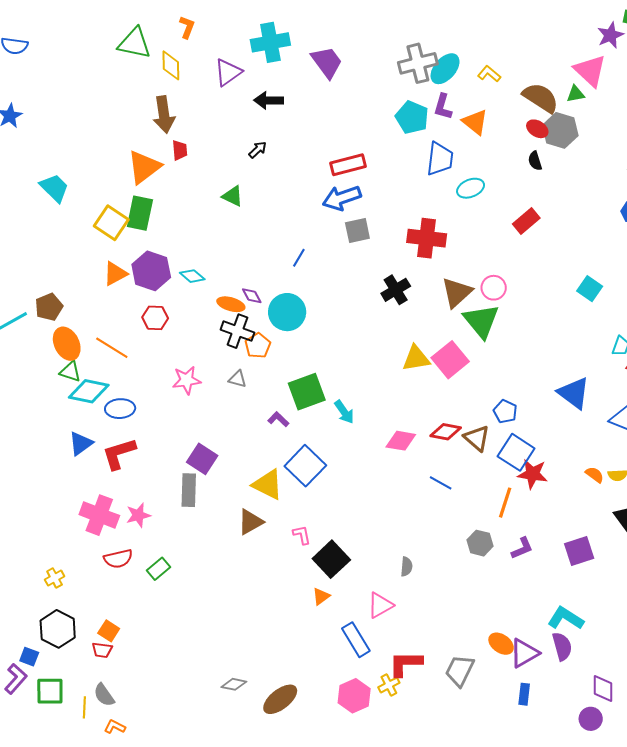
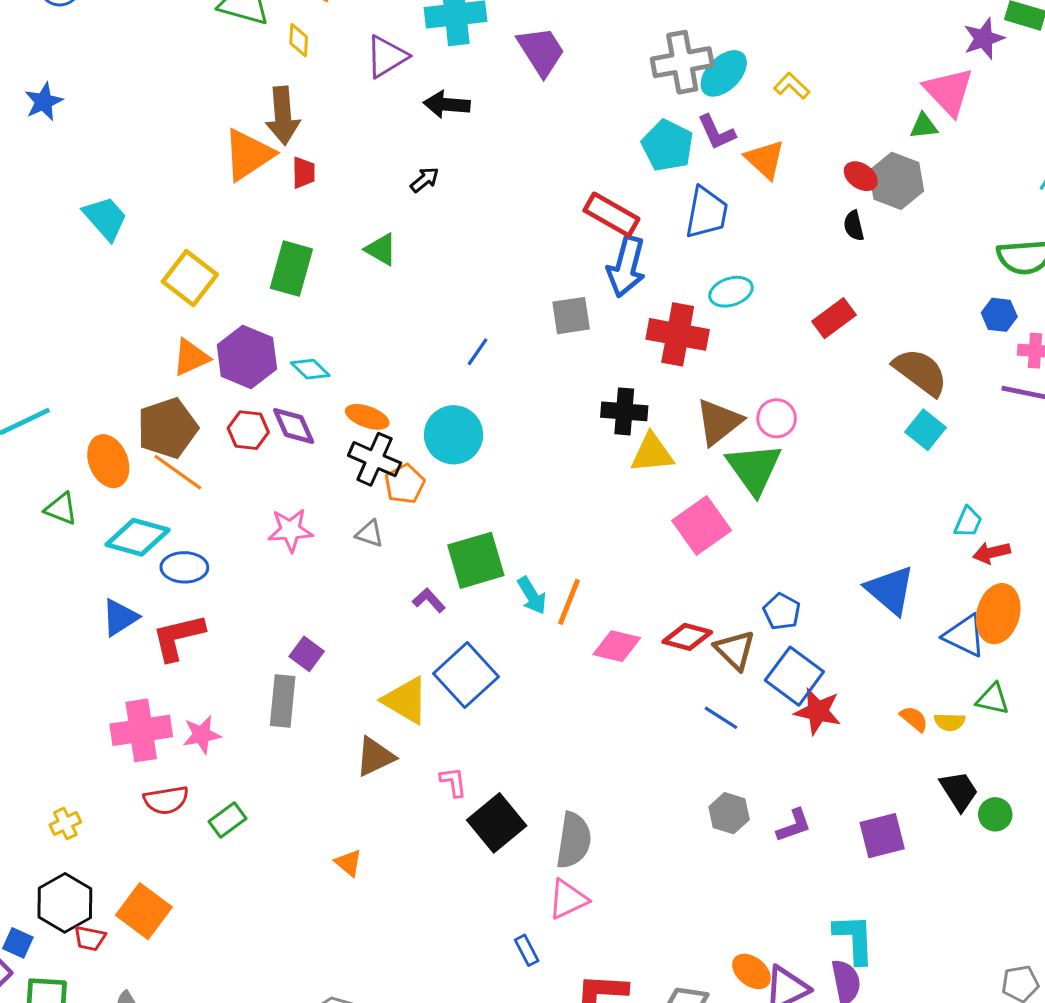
yellow diamond: (171, 65) -> (299, 40), size x0.7
brown semicircle: (541, 98) -> (920, 372), moved
purple L-shape: (443, 107) -> (716, 132), turned -44
red rectangle: (348, 165) -> (611, 215), moved, turned 40
orange triangle: (144, 167) -> (248, 155), moved
cyan ellipse: (471, 188) -> (731, 292), moved
blue arrow: (342, 198) -> (626, 267), moved, turned -60
green rectangle: (140, 213) -> (291, 269), moved
black cross: (396, 290) -> (624, 411), turned 32
purple diamond: (252, 296) -> (294, 426), moved, size x1.4
brown pentagon: (49, 307) -> (167, 428), moved, size x1.4
yellow triangle: (416, 358) -> (652, 453), moved
green triangle: (70, 372) -> (61, 509), moved
purple square: (202, 459) -> (307, 654), size x0.7
blue line: (441, 483) -> (721, 718), moved
orange line: (505, 503) -> (569, 602), moved
pink cross: (99, 515) -> (141, 730), turned -33
gray semicircle: (406, 567) -> (574, 840), moved, size x1.8
orange triangle: (321, 596) -> (348, 863), moved, turned -48
cyan L-shape: (566, 618) -> (854, 939), turned 51
orange square: (109, 631) -> (144, 911), size x1.6
blue rectangle: (356, 640) -> (527, 950), size x0.6
red trapezoid: (102, 650) -> (90, 938), moved

